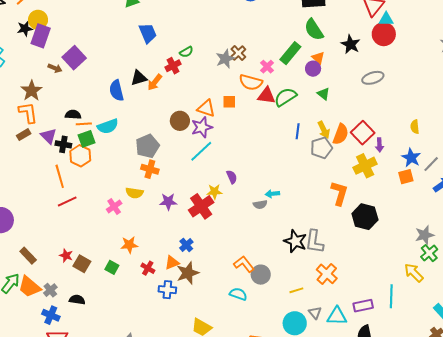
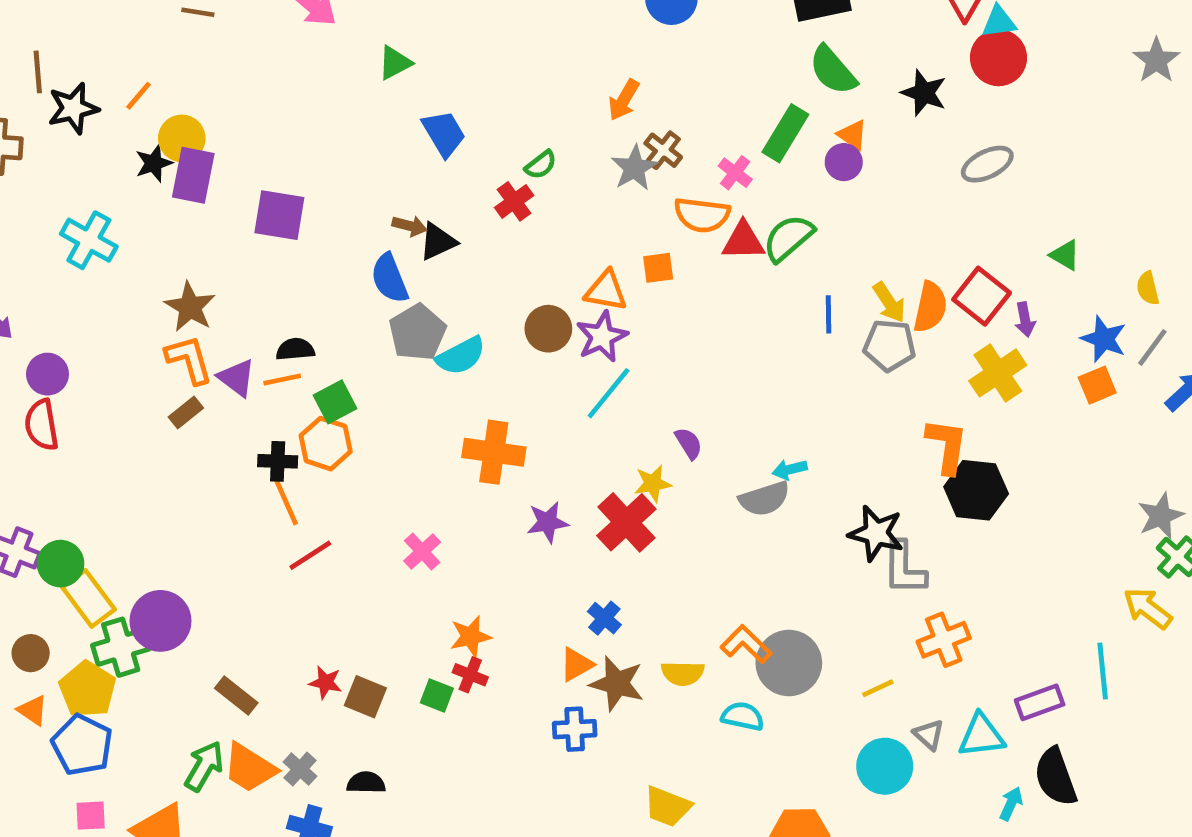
purple square: (74, 58) -> (279, 215), turned -30
brown arrow: (55, 68) -> (410, 226), moved
orange arrow: (155, 82) -> (624, 100), moved
green triangle: (324, 94) -> (1065, 255), moved
orange line: (84, 124) -> (282, 380), moved
cyan semicircle: (108, 126) -> (461, 356), moved
yellow semicircle: (415, 127) -> (1148, 288), moved
purple triangle: (49, 136) -> (237, 378), moved
black cross: (63, 144) -> (278, 461), moved
gray pentagon: (147, 146) -> (417, 332), moved
gray pentagon: (321, 148) -> (889, 345), turned 30
orange cross: (150, 169) -> (494, 452), size x1.4
yellow semicircle: (134, 193) -> (683, 673), moved
gray semicircle: (260, 205) -> (764, 499), size x1.5
black hexagon: (365, 217) -> (976, 490), moved
black star: (295, 241) -> (876, 533), moved
red cross: (148, 268) -> (470, 675), moved
brown star: (188, 273) -> (617, 684), turned -30
orange cross: (327, 274) -> (944, 640), turned 35
gray circle: (261, 275) -> (789, 663), size x1.4

